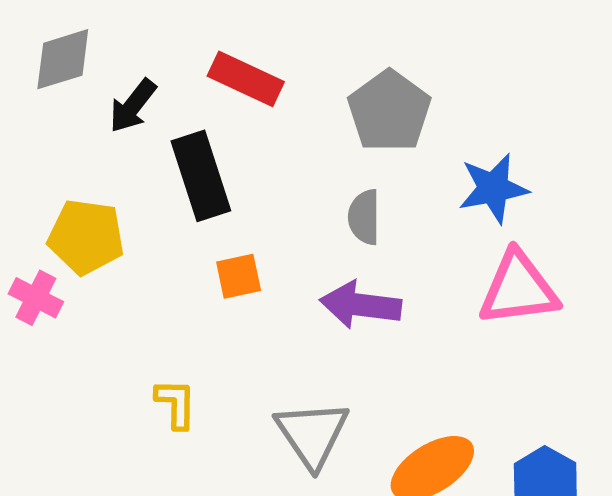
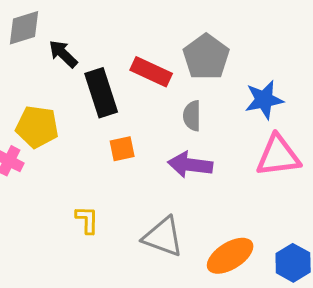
red rectangle: (246, 79) -> (151, 72), moved
black arrow: (133, 106) -> (63, 54), turned 96
gray triangle: (312, 434) -> (163, 237), turned -36

